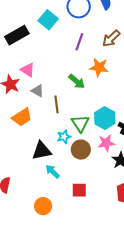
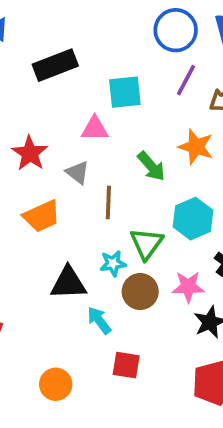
cyan square: (48, 20) -> (125, 92), moved, turned 36
purple line: (79, 42) -> (186, 80), moved
pink triangle: (28, 70) -> (95, 128), moved, turned -42
cyan hexagon: (105, 118) -> (193, 219), moved
cyan arrow: (52, 172) -> (99, 320), moved

